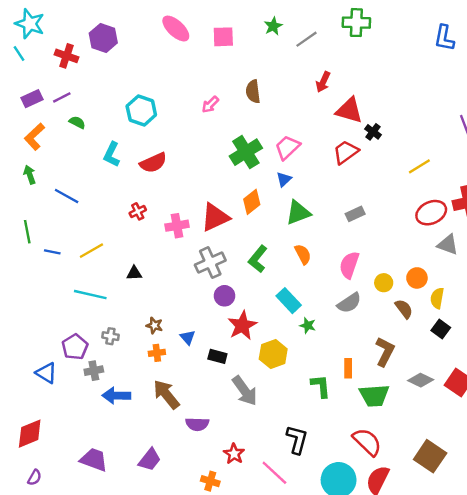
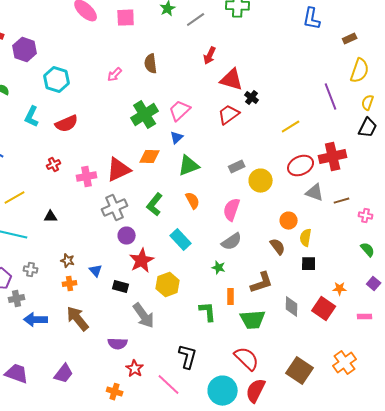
purple hexagon: (103, 38) -> (25, 50), moved
orange diamond: (252, 202) -> (150, 157), turned 40
yellow circle: (384, 283) -> (261, 181), moved, size x1.5
green star: (308, 325) -> (219, 268), moved
black square: (441, 329) -> (309, 264), turned -35
brown L-shape: (385, 352) -> (262, 283), turned 45
gray diamond: (421, 380) -> (292, 307), turned 65
purple semicircle: (197, 424) -> (118, 344), moved

